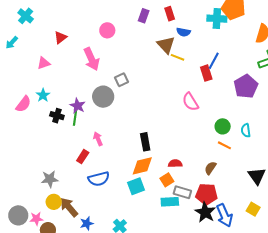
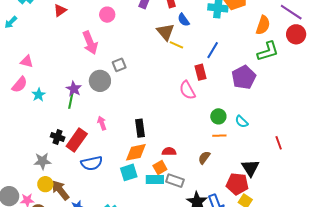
blue semicircle: (183, 32) -> (184, 20), turned 40
red triangle: (61, 37) -> (60, 10), moved
pink triangle: (44, 63) -> (27, 62), moved, turned 32
red rectangle: (206, 73) -> (200, 72), moved
cyan star: (43, 95) -> (39, 95), moved
black cross: (57, 116) -> (58, 137), moved
cyan semicircle: (246, 130) -> (242, 122), turned -40
pink arrow: (98, 139) -> (102, 123), moved
orange line: (224, 145) -> (219, 136), turned -32
red rectangle: (83, 157) -> (77, 140), size x1.6
red pentagon: (207, 194) -> (237, 184), moved
cyan rectangle: (170, 202) -> (155, 180), moved

